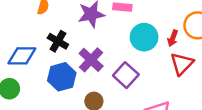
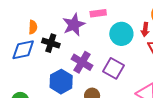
black cross: (58, 41) -> (51, 43), moved
blue diamond: (22, 56) -> (23, 50), moved

